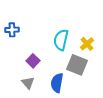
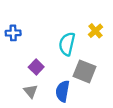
yellow cross: (87, 44) -> (95, 31), moved

